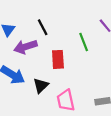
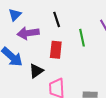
black line: (43, 27) -> (57, 19), moved

